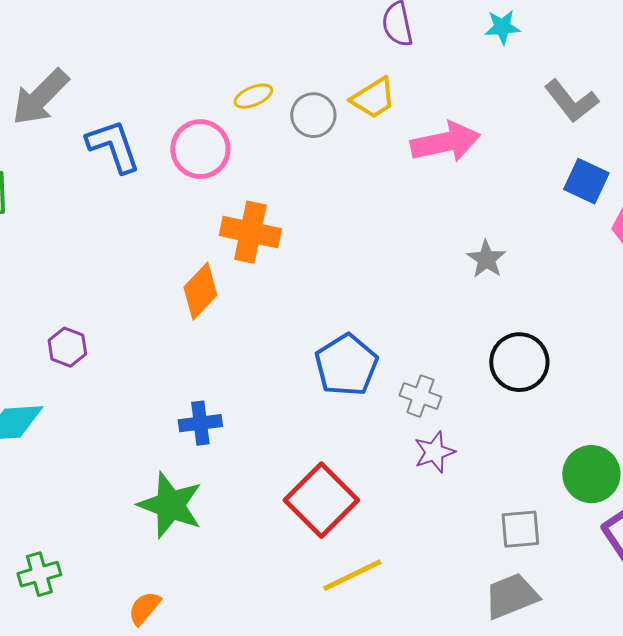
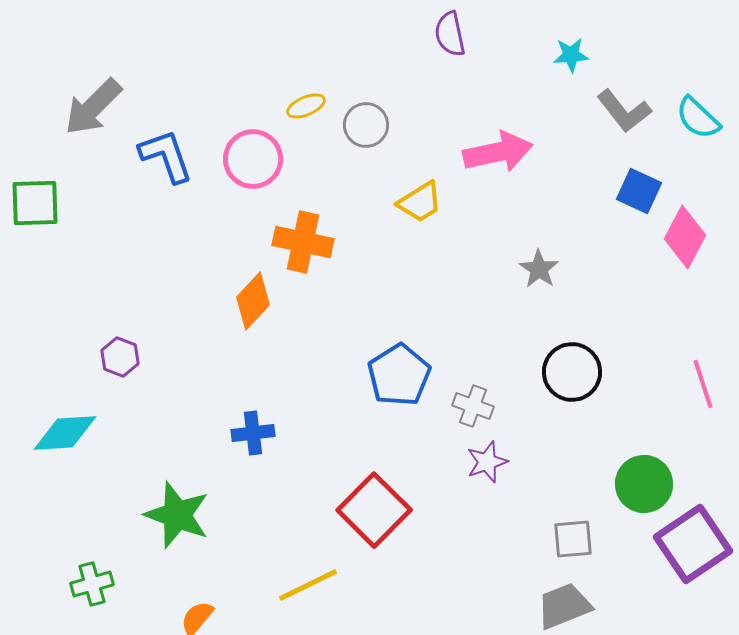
cyan star: (502, 27) -> (571, 55), moved
yellow trapezoid: (373, 98) -> (420, 202), moved
green star: (170, 505) -> (177, 515), moved
yellow line: (352, 575) -> (308, 585), moved

